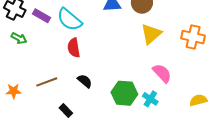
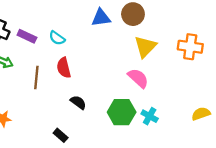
cyan semicircle: (69, 20) -> (57, 38), size x0.6
pink semicircle: (162, 73) -> (138, 78), moved
brown line: (47, 82) -> (36, 78), moved, turned -60

